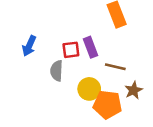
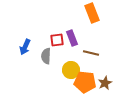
blue arrow: (29, 46) -> (25, 47), moved
brown star: (134, 90) -> (105, 83), moved

